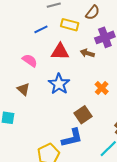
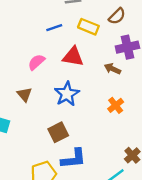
brown arrow: (87, 53) -> (112, 69), moved
pink semicircle: (30, 61) -> (36, 62), turned -84
brown square: (83, 115) -> (58, 132), moved

